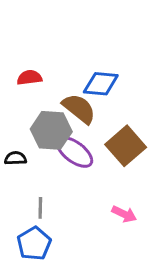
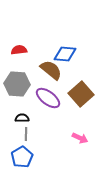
gray hexagon: (51, 130) -> (17, 84), moved
black semicircle: (15, 158) -> (22, 118), moved

